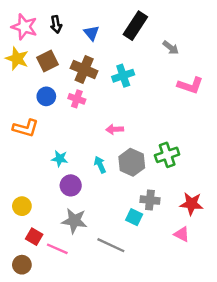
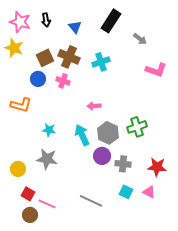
brown square: (48, 61) -> (45, 58), moved
cyan arrow: (100, 165) -> (82, 135), size x1.5
purple circle: (71, 185) -> (102, 156), moved
cyan square: (134, 217) -> (126, 192), moved
gray star: (74, 221) -> (47, 159), moved
brown circle: (22, 265) -> (30, 215), moved

